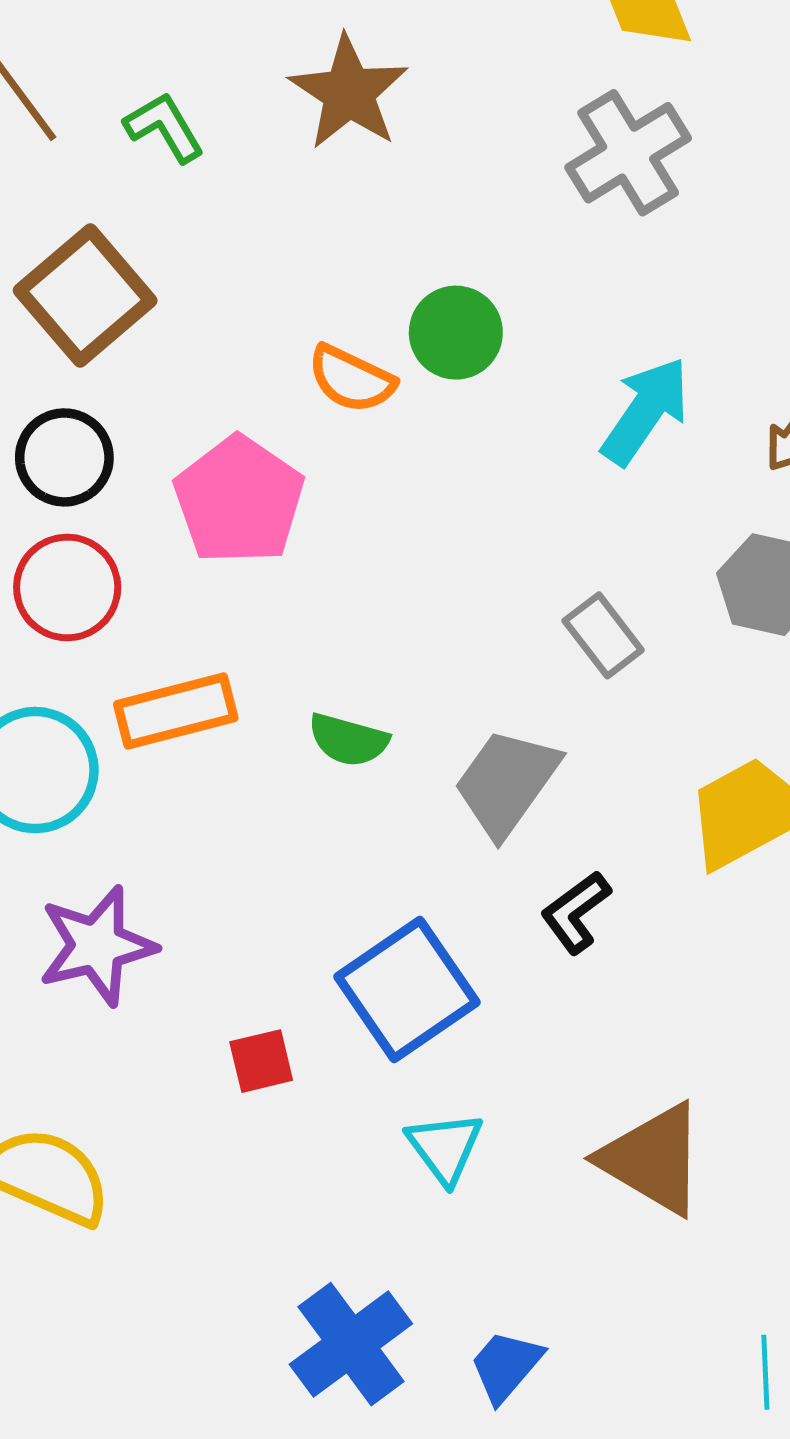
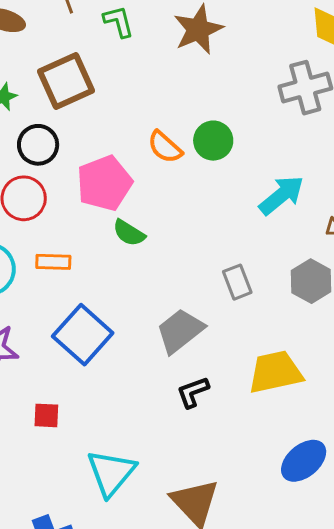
orange rectangle: (176, 711) -> (53, 262), size x0.7
green semicircle: (348, 740) -> (129, 233), moved
blue square: (407, 990) -> (83, 335), moved, turned -30
cyan triangle: (445, 1147) -> (111, 473), size x1.5

